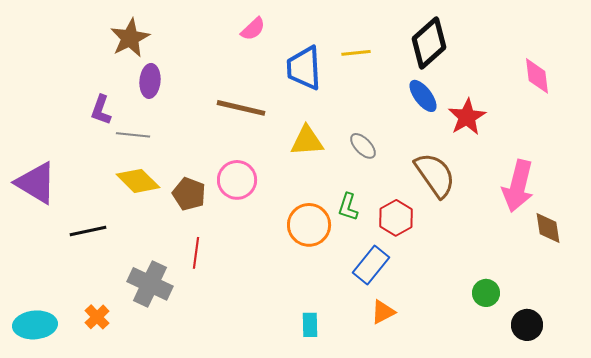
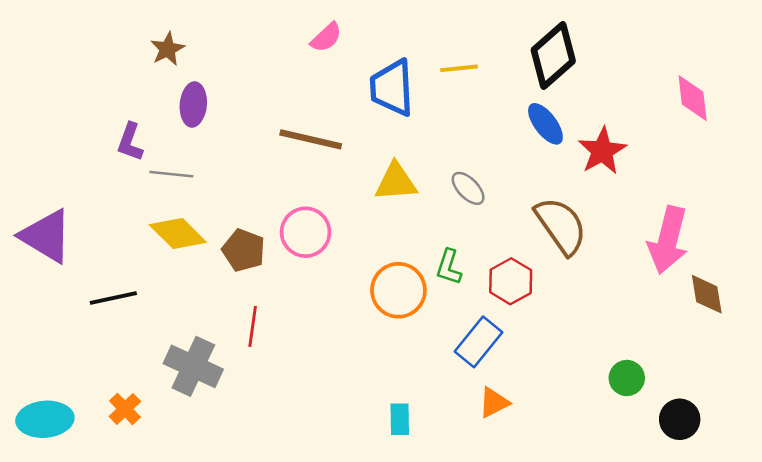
brown star: (130, 38) -> (167, 49), size x0.7

